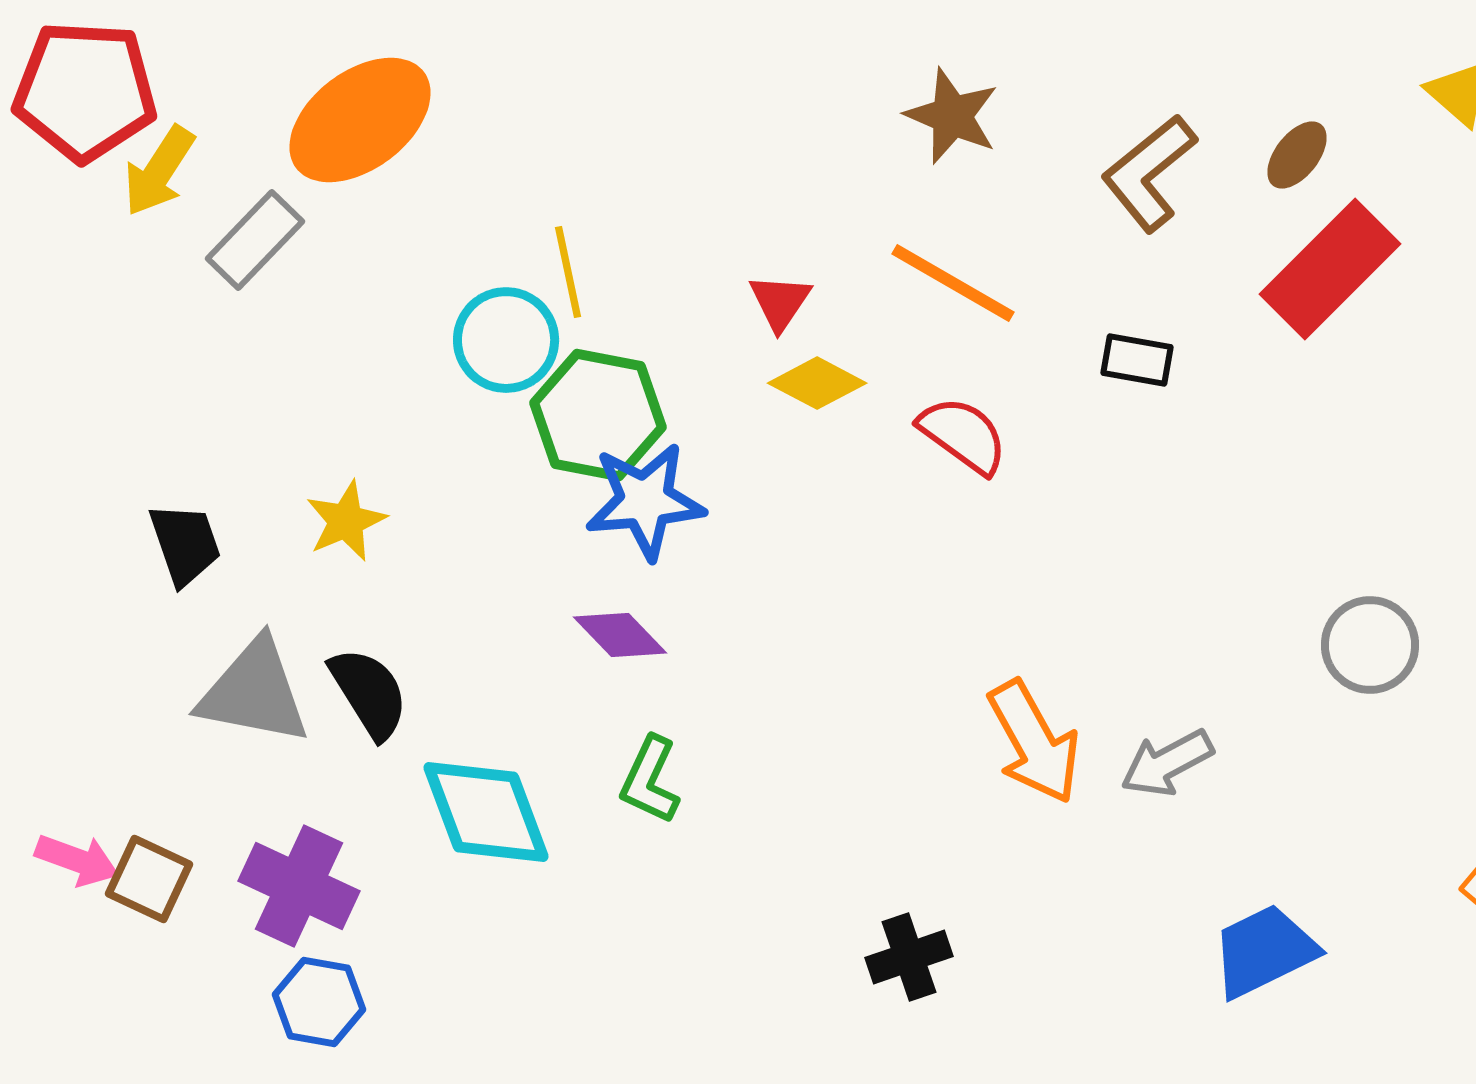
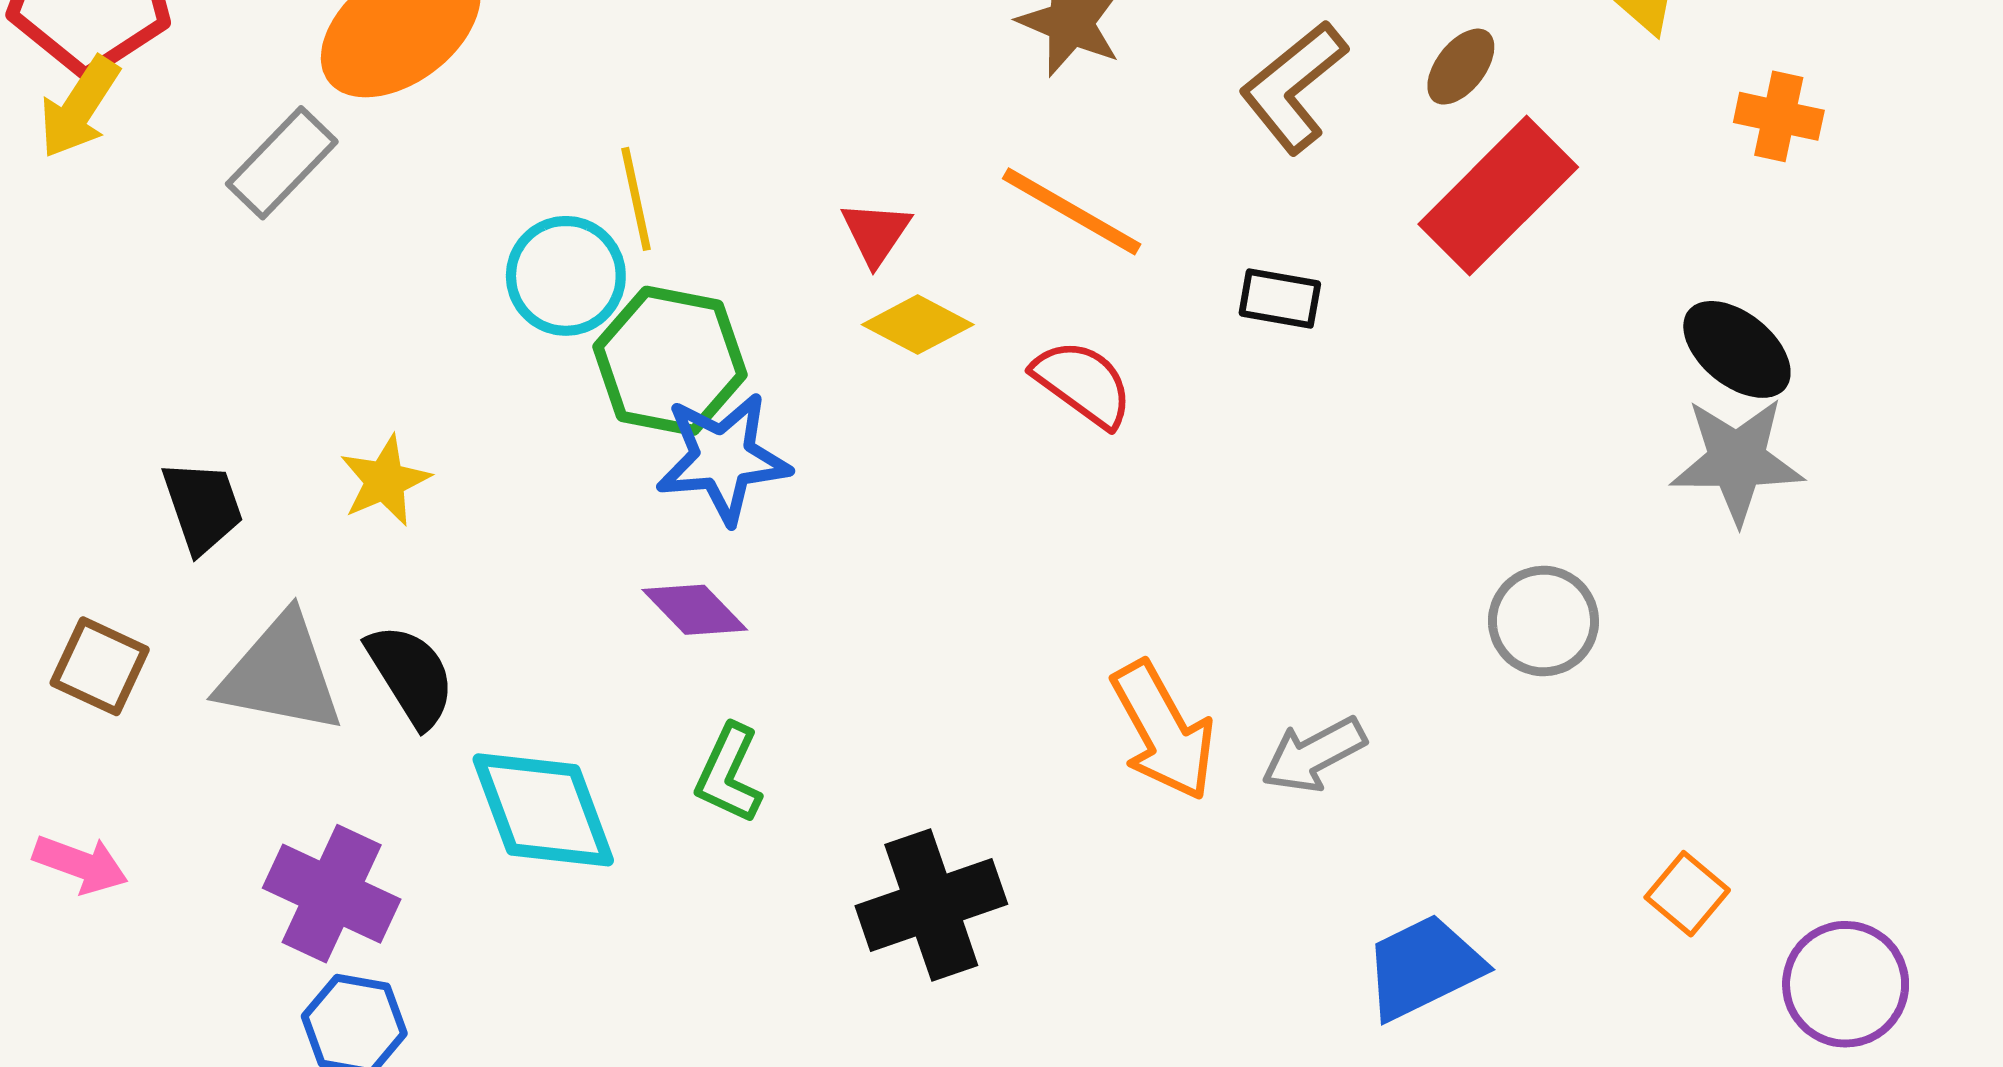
yellow arrow: (159, 171) -> (79, 107), moved
brown square: (149, 879) -> (100, 666), moved
black cross: (909, 957) -> (931, 905), moved, size x1.5

